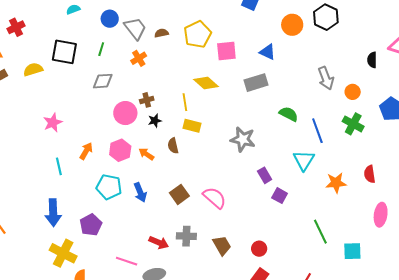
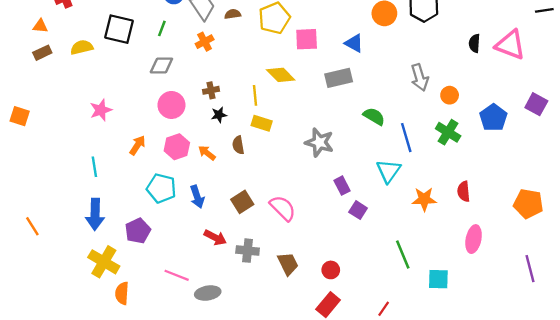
black semicircle: (372, 60) -> (474, 43), moved
pink circle: (125, 113) -> (171, 105), moved
cyan line: (59, 166) -> (94, 167), moved
red arrow: (159, 243) -> (215, 237), moved

